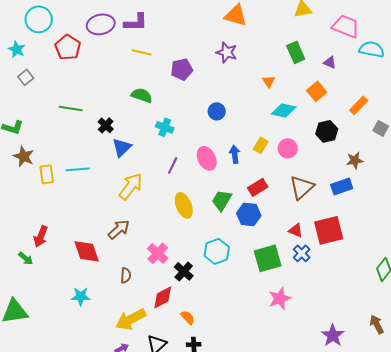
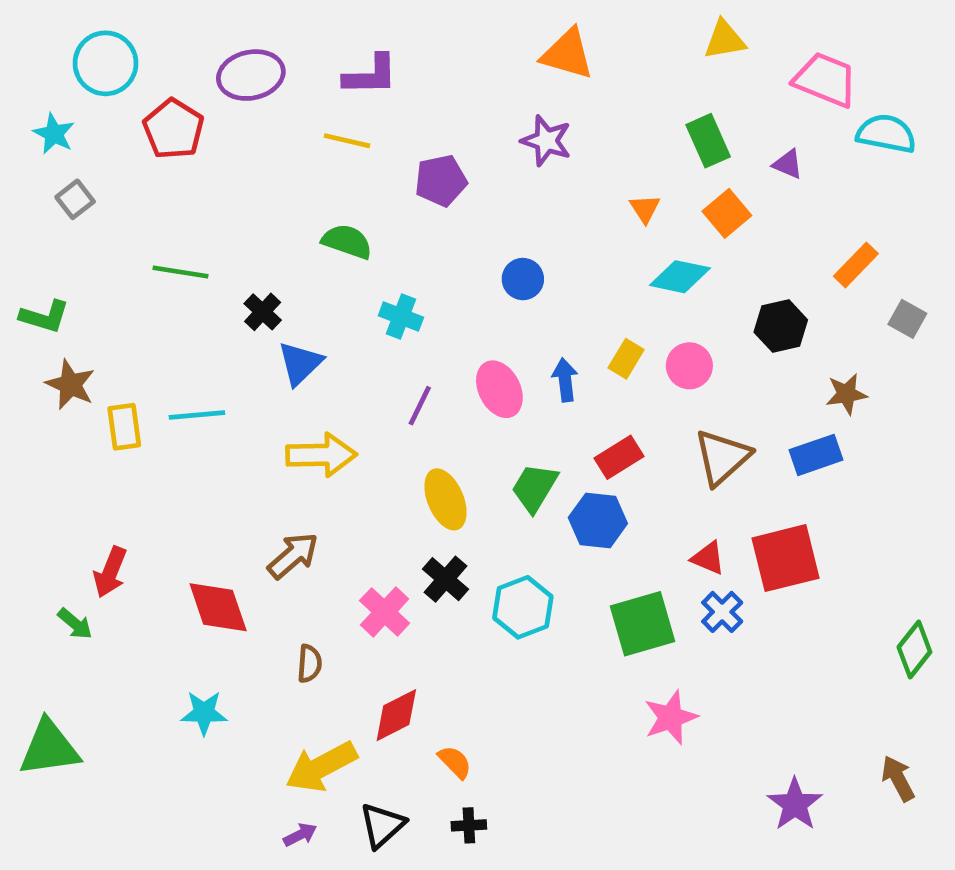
purple L-shape: (136, 22) -> (370, 75), moved
orange square: (317, 91) -> (727, 213), moved
yellow arrow: (131, 186) -> (321, 455), turned 52
black cross: (184, 271) -> (445, 579), moved

